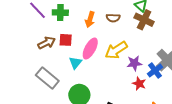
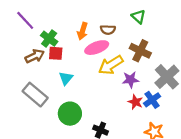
green cross: (60, 13) -> (49, 39), moved, turned 35
brown cross: (144, 20) -> (140, 51), moved
pink ellipse: (90, 49) -> (97, 48), moved, turned 40
blue cross: (155, 70) -> (152, 100), moved

